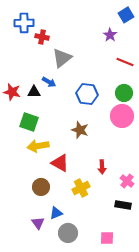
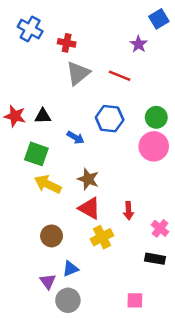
blue cross: (24, 23) -> (30, 29), turned 30
red cross: (42, 37) -> (67, 43), moved
red line: (125, 62) -> (120, 76), moved
blue arrow: (49, 82) -> (76, 138), moved
brown star: (80, 130) -> (88, 179), moved
yellow arrow: (38, 146) -> (48, 184), turned 35
red triangle: (60, 163) -> (89, 208), moved
gray circle: (68, 233) -> (68, 300), moved

